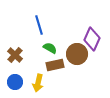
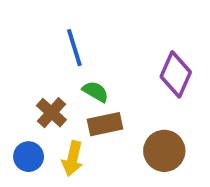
brown circle: (77, 54) -> (164, 151), moved
brown cross: (15, 55) -> (51, 113), moved

